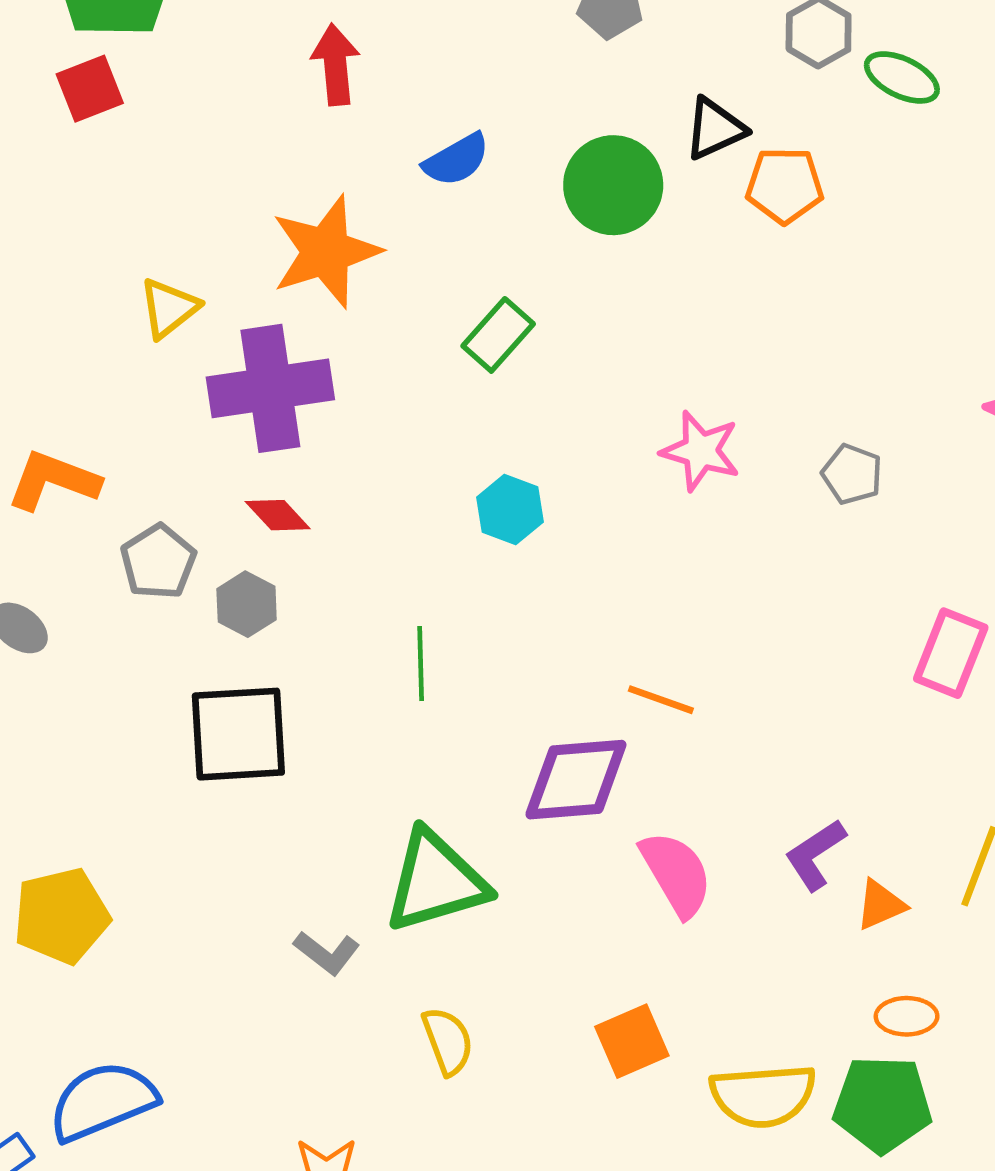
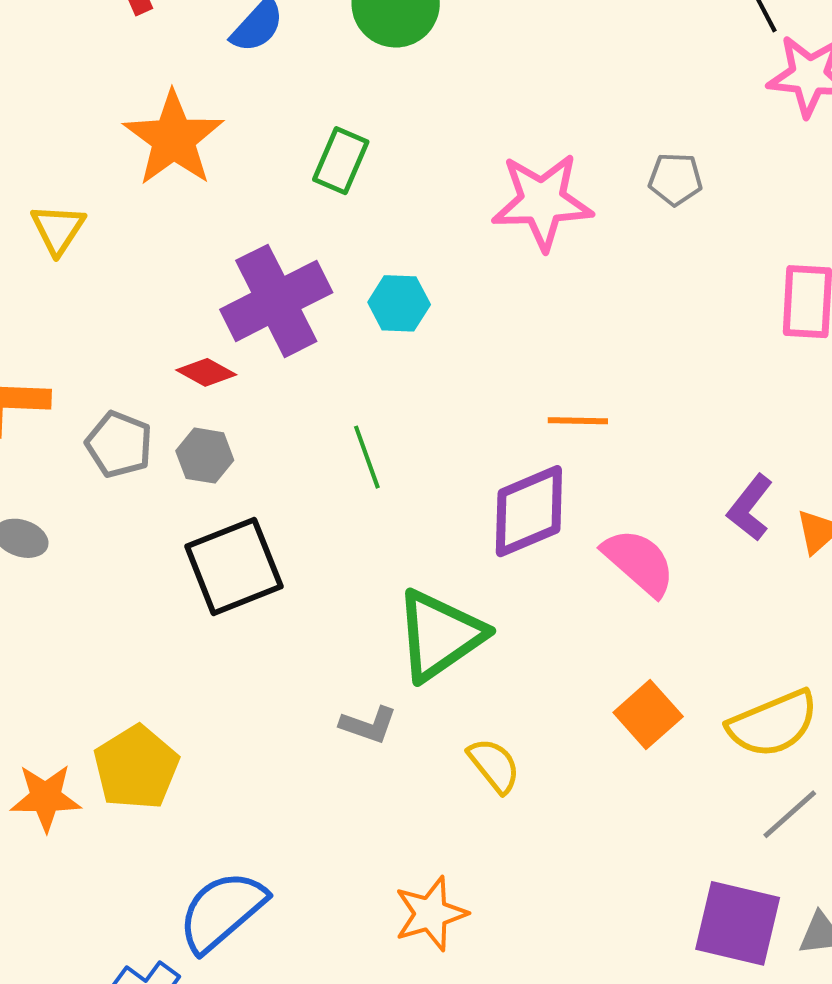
purple cross: (270, 388) -> (276, 301), moved
pink star: (701, 451) -> (542, 202), size x1.4

